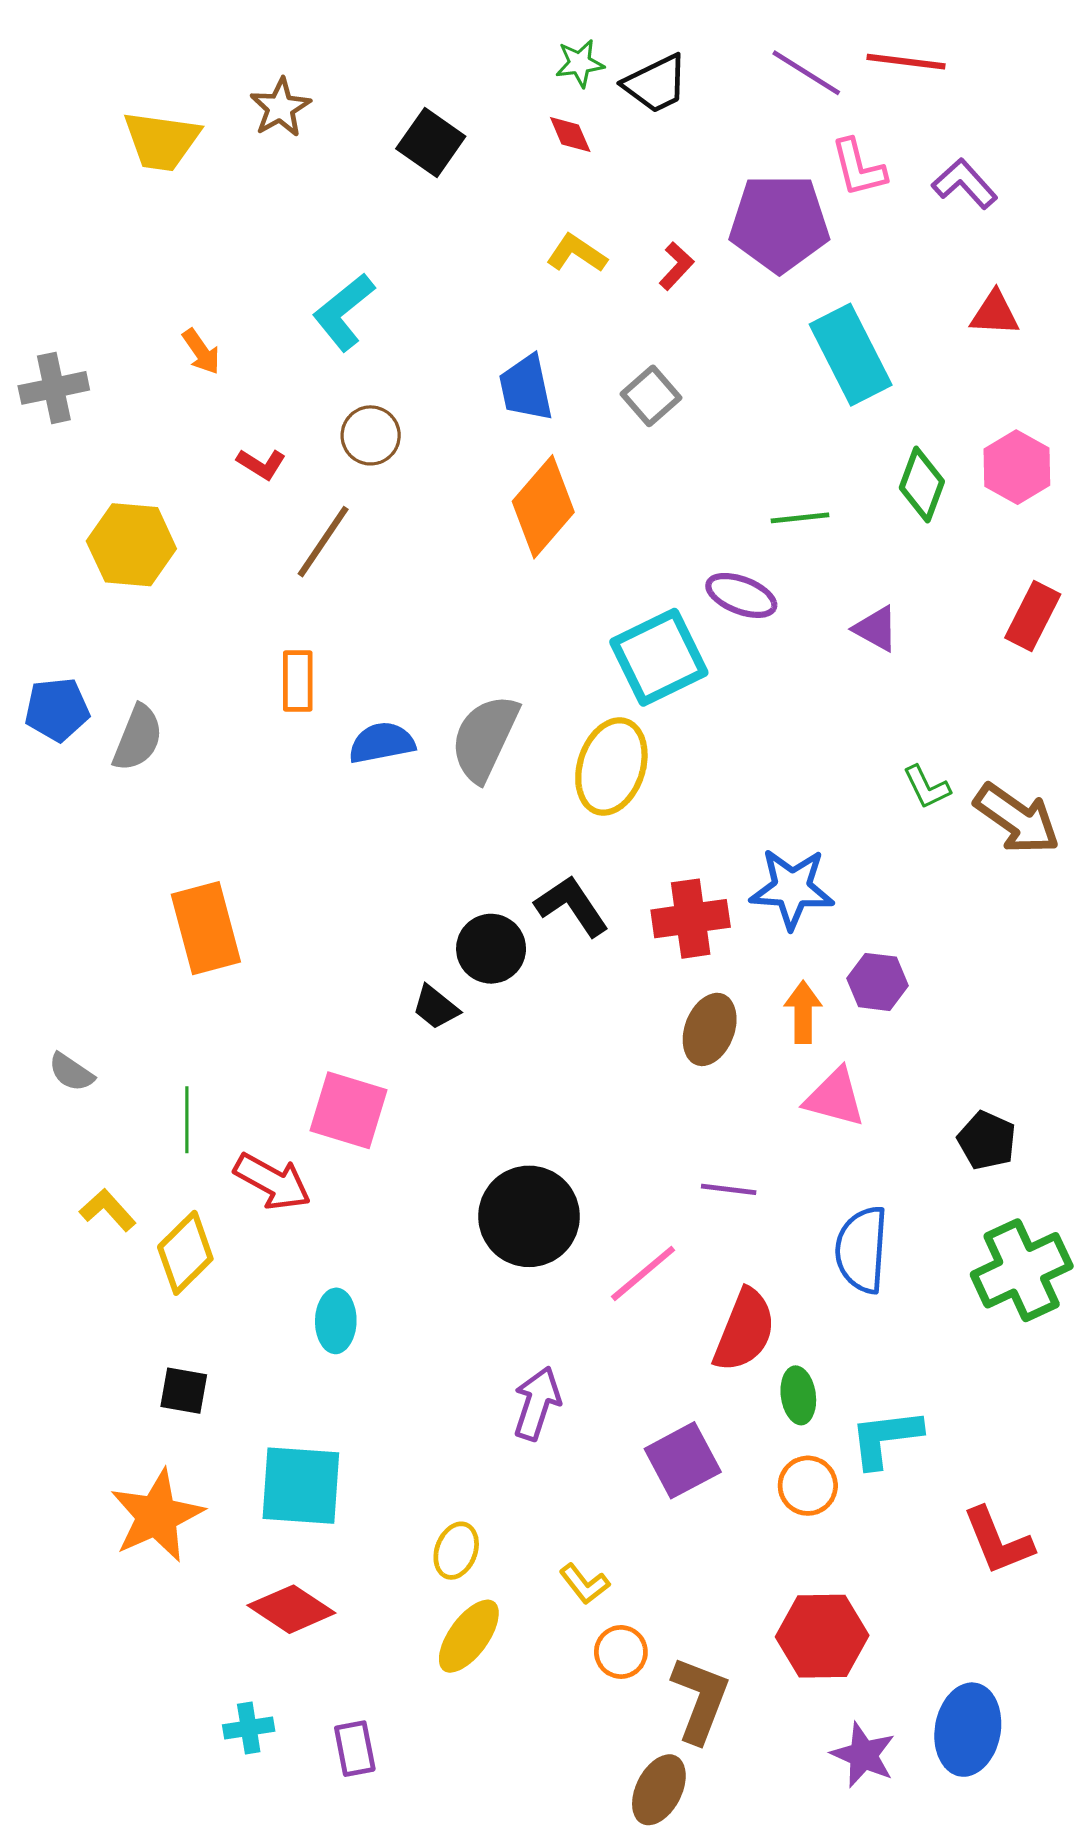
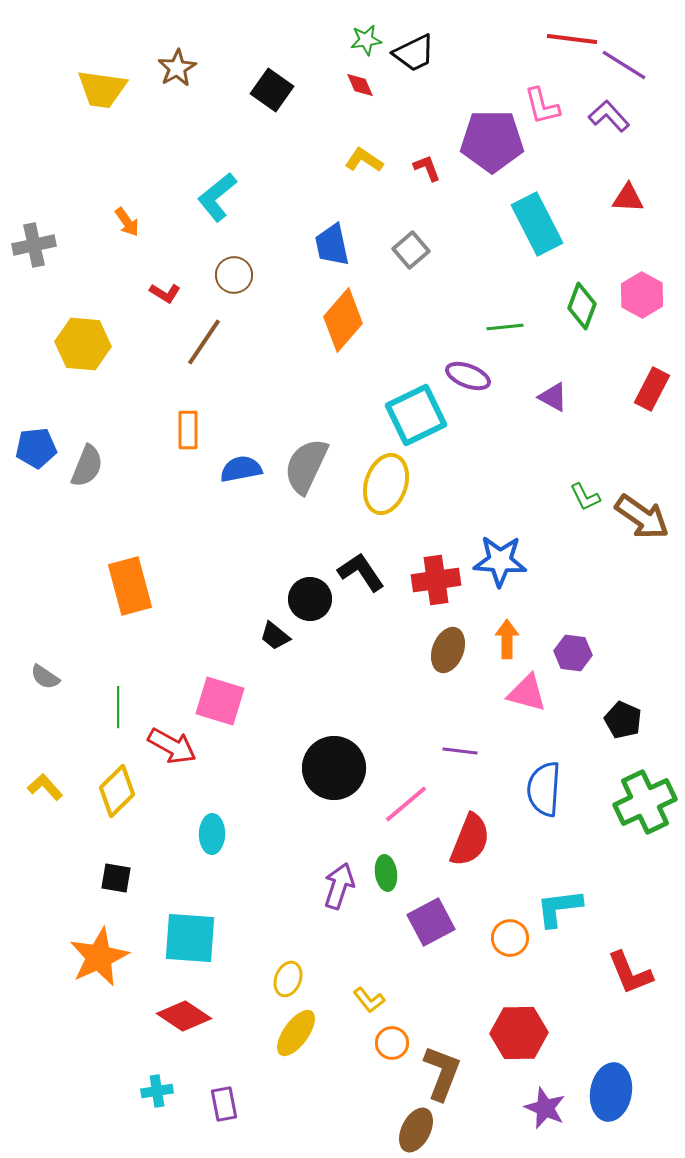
purple line: (806, 73) -> (624, 65), moved
red L-shape: (676, 266) -> (427, 168), turned -64
purple hexagon: (878, 982) -> (573, 653), moved
yellow L-shape: (108, 1210) -> (45, 787), moved
green ellipse: (798, 1395) -> (386, 873), moved

